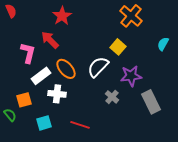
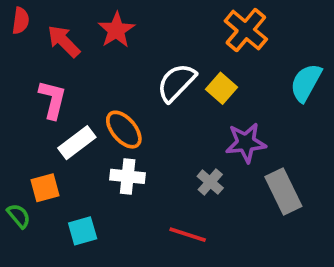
red semicircle: (11, 11) -> (21, 21), turned 32
red arrow: (50, 40) -> (64, 41), moved
cyan semicircle: (163, 44) -> (306, 83), size x1.5
white semicircle: (98, 67) -> (176, 83), moved
white cross: (57, 94) -> (128, 176), moved
red line: (80, 125) -> (188, 235), moved

